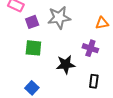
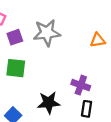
purple cross: (90, 48) -> (81, 85), moved
black star: (66, 65) -> (49, 103), moved

